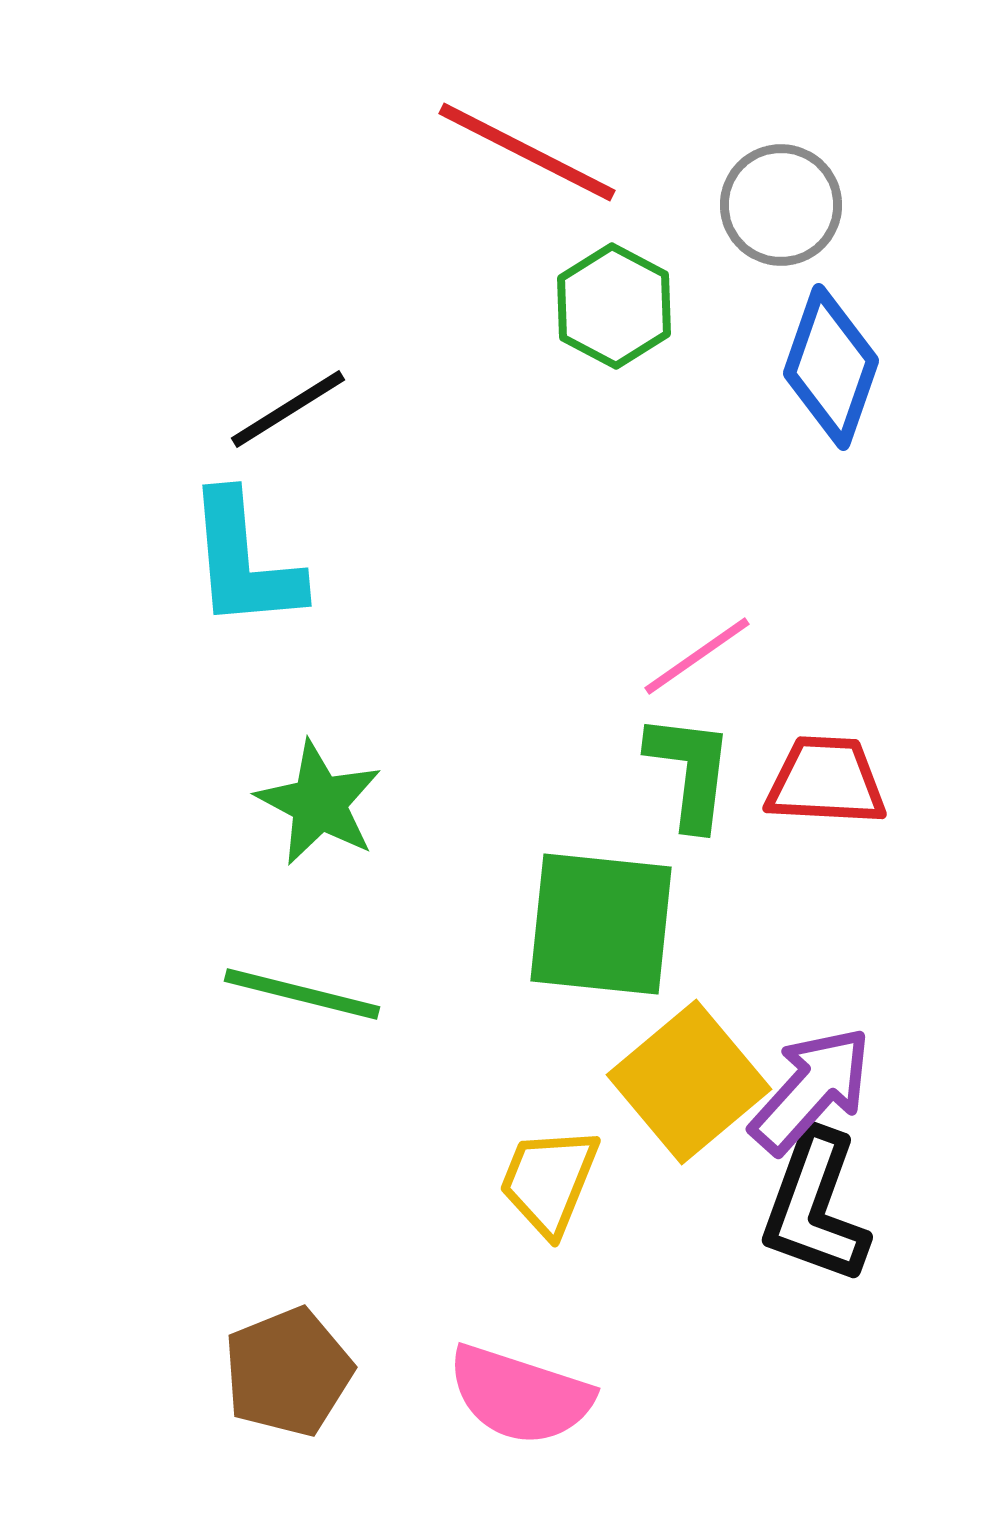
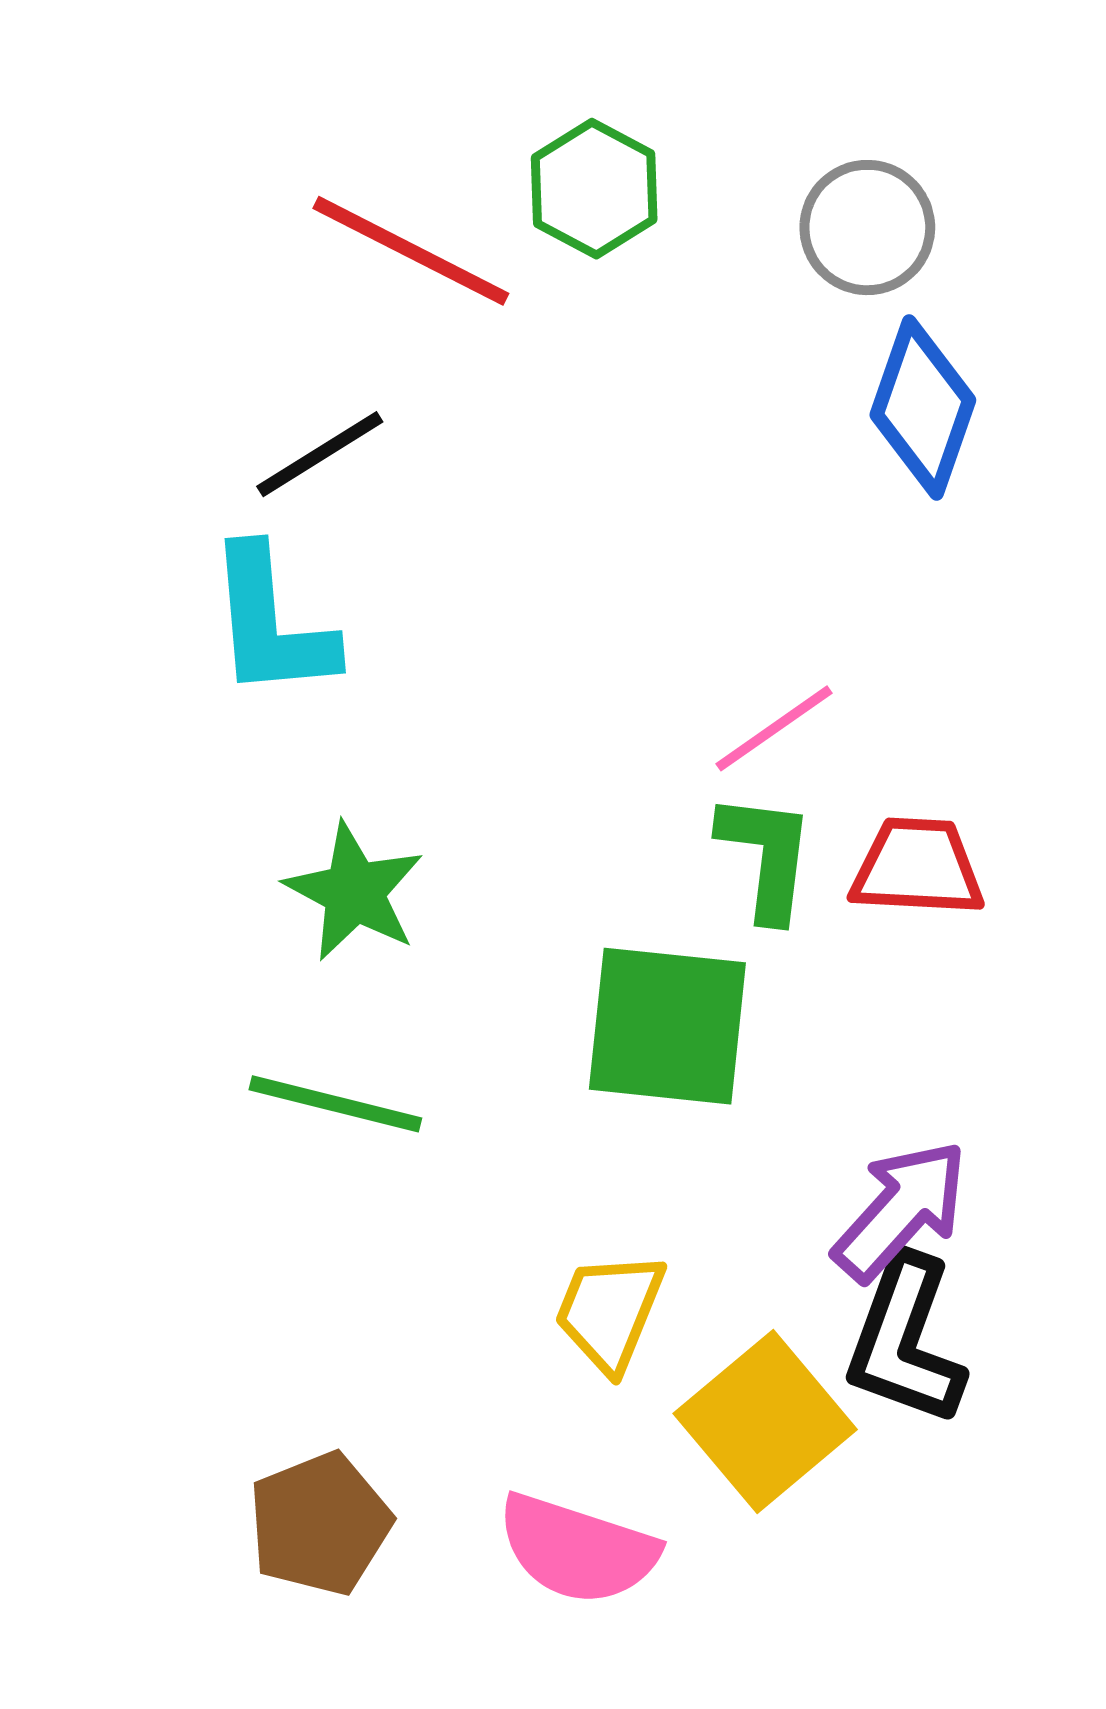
red line: (527, 152) -> (411, 251), moved
green hexagon: (614, 306) -> (594, 189), moved
yellow square: (689, 1082) -> (765, 1422), moved

